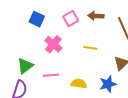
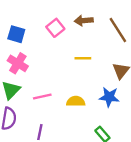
pink cross: (53, 44) -> (18, 63), moved
blue star: (108, 84) -> (109, 97), turned 30

